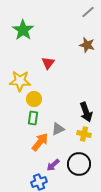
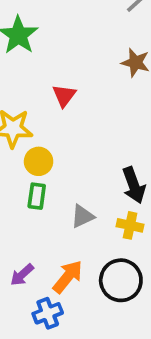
orange arrow: (40, 142) -> (68, 277), moved
purple arrow: (53, 165) -> (22, 275), moved

